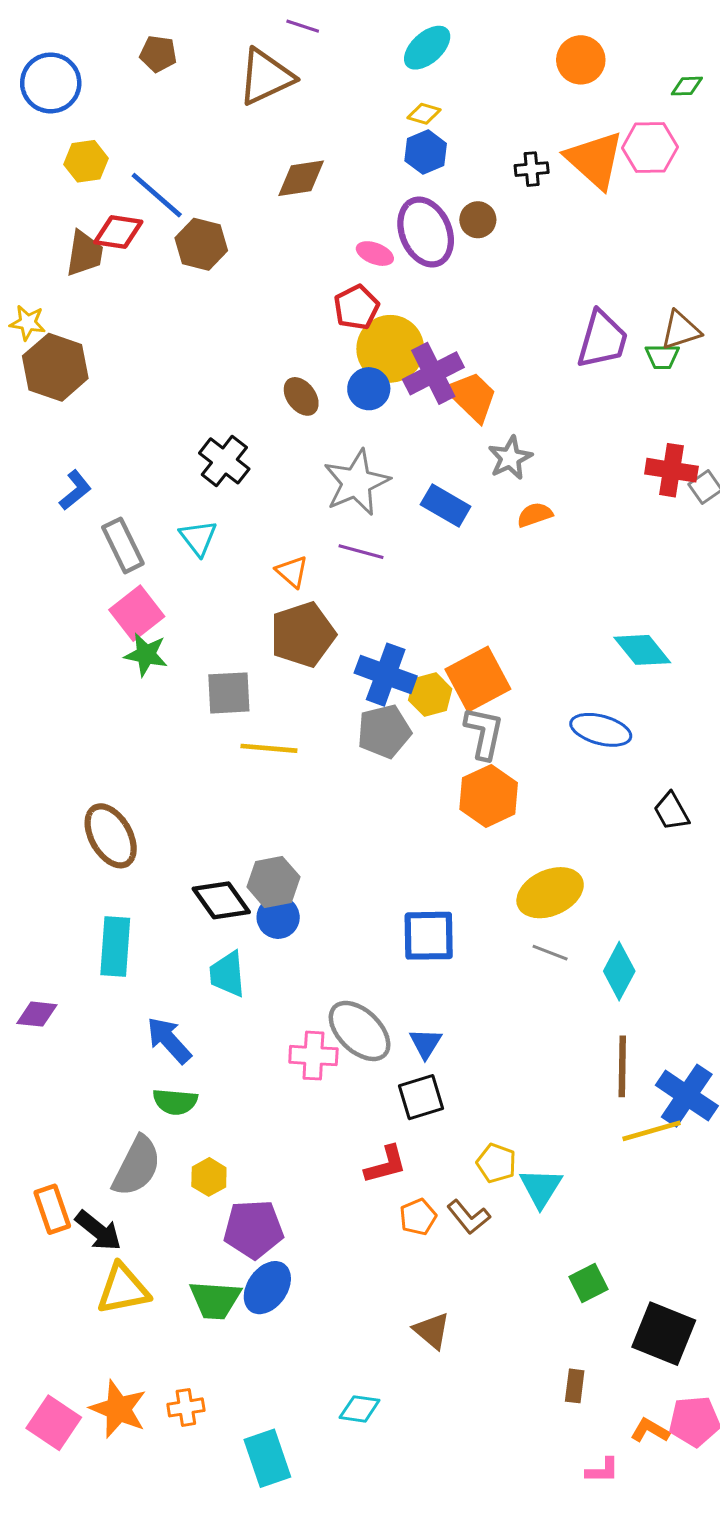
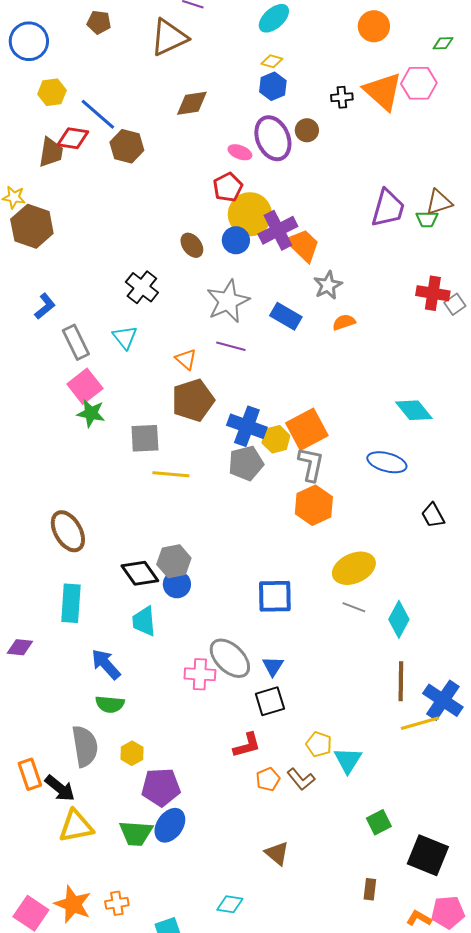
gray semicircle: (137, 1166) -> (85, 746), turned -36

